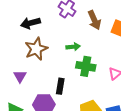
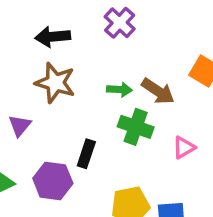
brown arrow: (94, 20) -> (158, 91), moved, turned -42
brown star: (36, 49) -> (55, 83), turned 30

